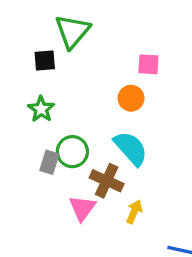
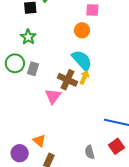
green circle: (72, 152) -> (15, 63), moved
yellow arrow: (134, 212) -> (84, 77), moved

